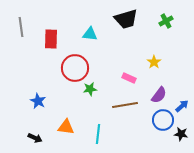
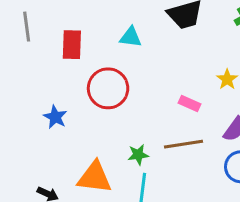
green star: (90, 89) -> (138, 155), moved
blue star: (38, 101) -> (55, 117), moved
orange triangle: (66, 127) -> (94, 177), size x1.4

